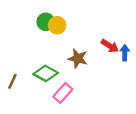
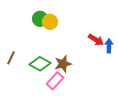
brown star: (78, 59) -> (63, 64), moved, turned -30
brown line: (12, 81) -> (11, 58), moved

